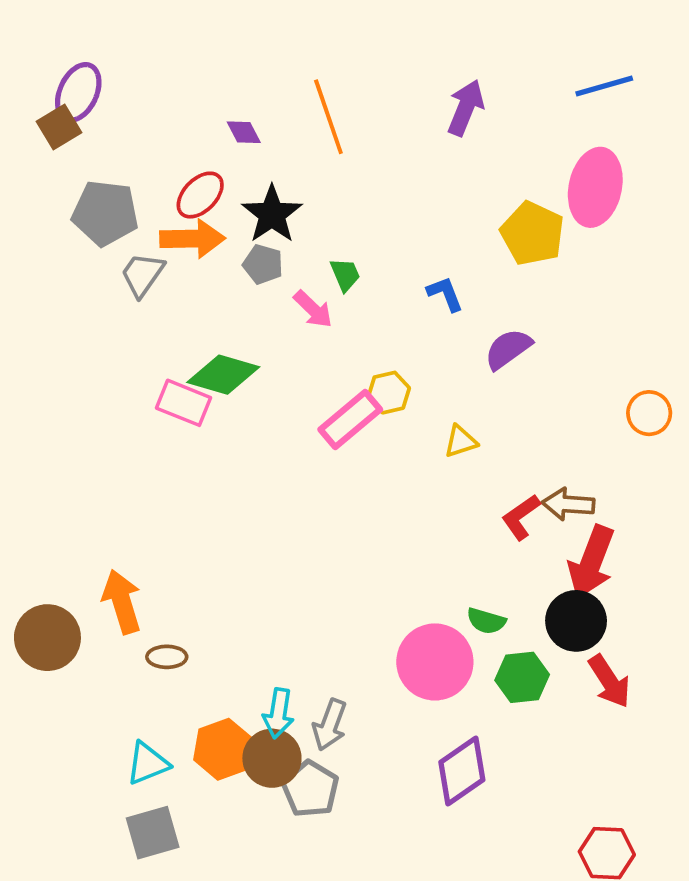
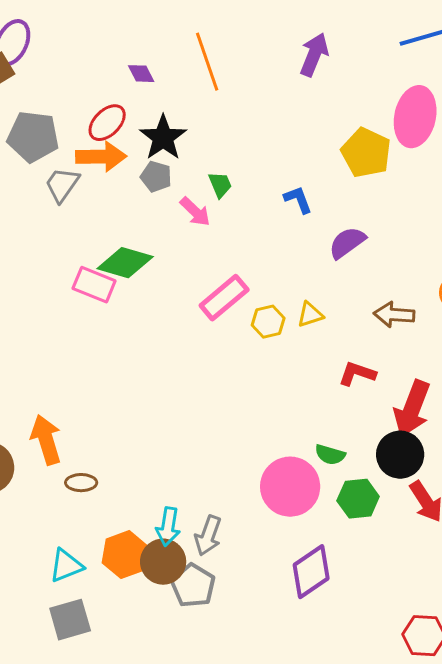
yellow hexagon: (389, 393) -> (268, 322), moved
brown arrow: (568, 504) -> (394, 315), moved
red L-shape: (521, 517) -> (357, 374), turned 54

